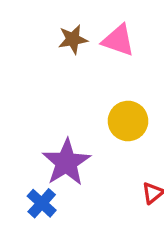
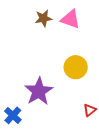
blue cross: (42, 203) -> (13, 115), moved

